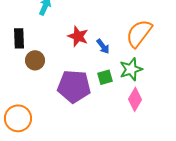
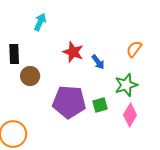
orange semicircle: (139, 33) -> (134, 49), size x0.6
green square: (105, 77) -> (100, 105), moved

